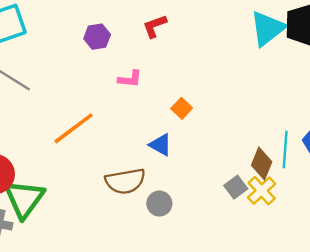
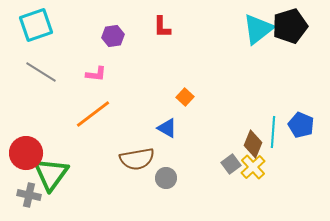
red L-shape: (155, 26) -> (162, 27), turned -70
pink L-shape: (130, 79) -> (96, 74), moved

